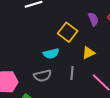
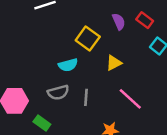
gray line: (72, 73) -> (86, 97), moved

